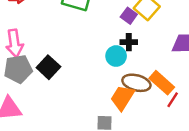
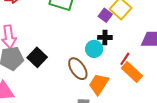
brown ellipse: (136, 83) -> (78, 69), moved, turned 40
red line: (173, 100) -> (125, 59), moved

